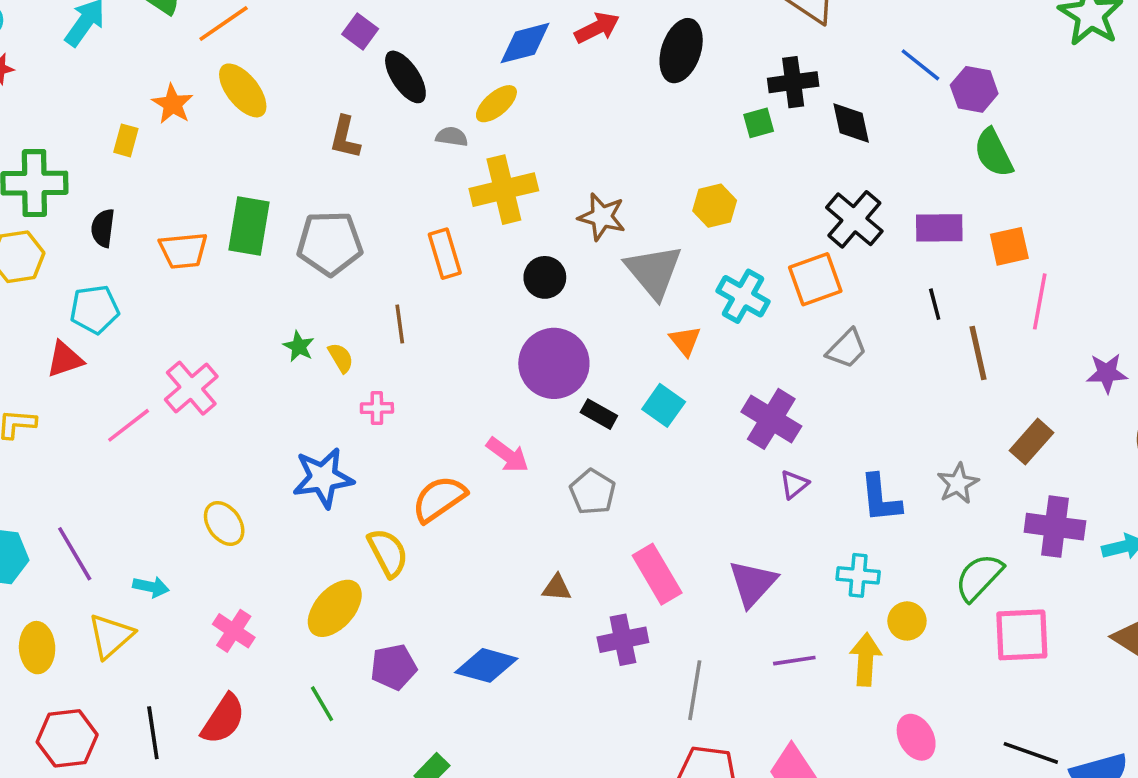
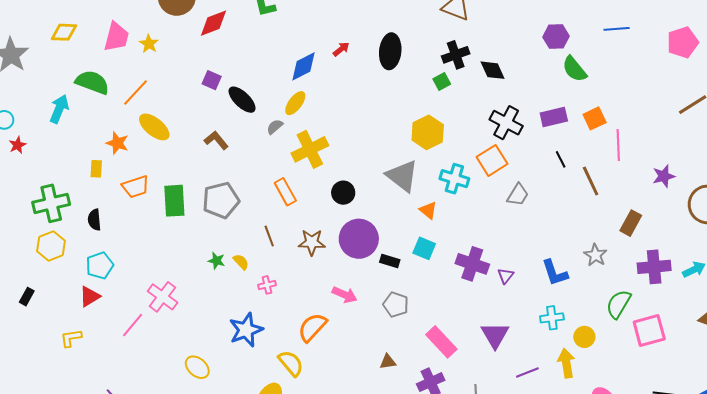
red arrow: (597, 28) -> (341, 49), size x0.7
blue line: (920, 65) -> (617, 29), moved, turned -30
brown L-shape: (345, 137) -> (216, 140), turned 140
gray semicircle: (452, 137) -> (275, 127), turned -36
yellow hexagon: (715, 206) -> (428, 132), size x1.4
brown star: (602, 217) -> (312, 242), moved
orange trapezoid: (183, 251) -> (136, 187), moved
purple cross: (771, 419) -> (472, 264), moved

